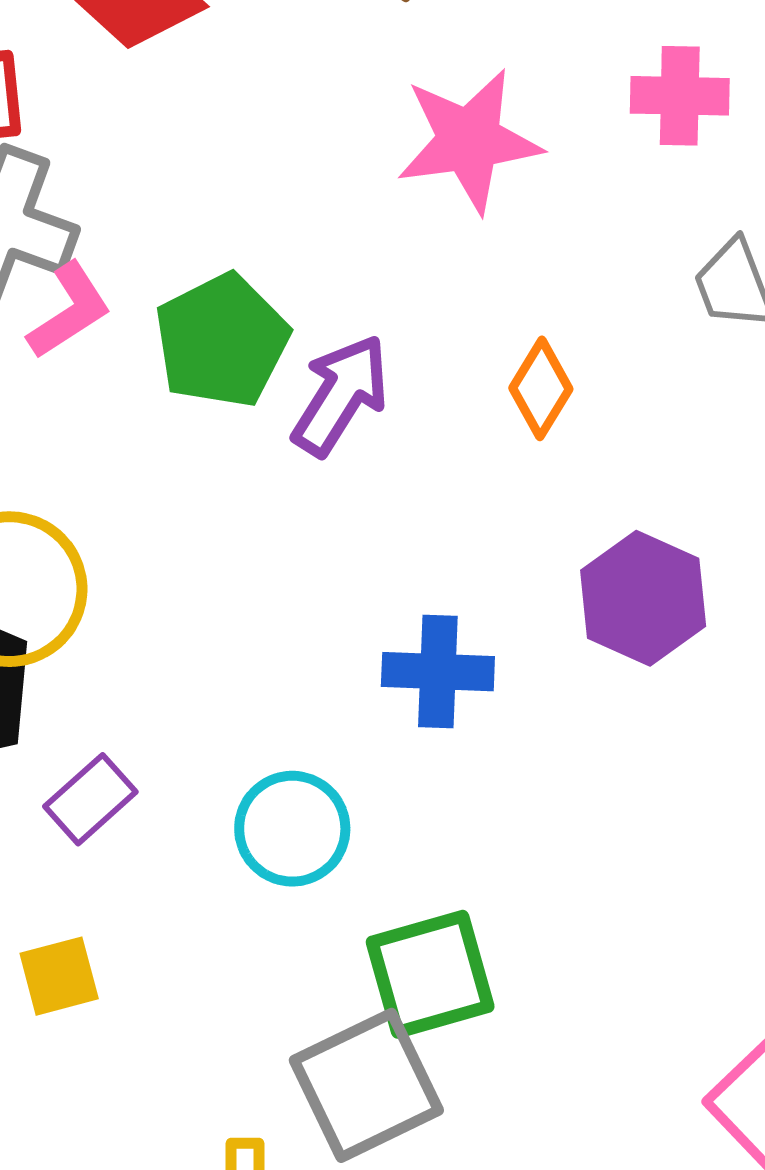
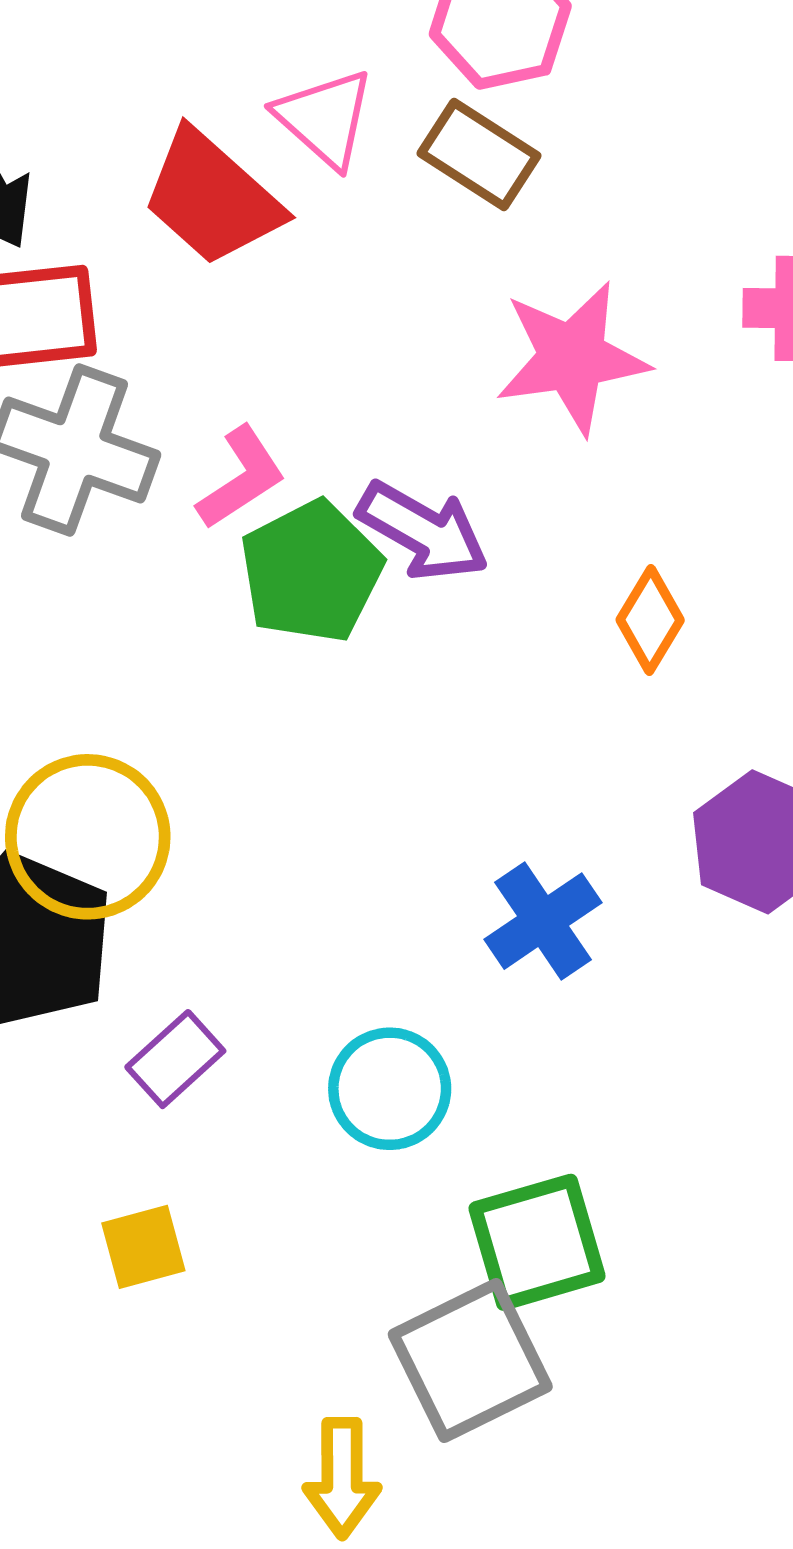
pink L-shape: (69, 311) -> (241, 478), moved
purple arrow: (341, 395) -> (423, 531), moved, turned 88
blue cross: (438, 672) -> (543, 921), turned -36

